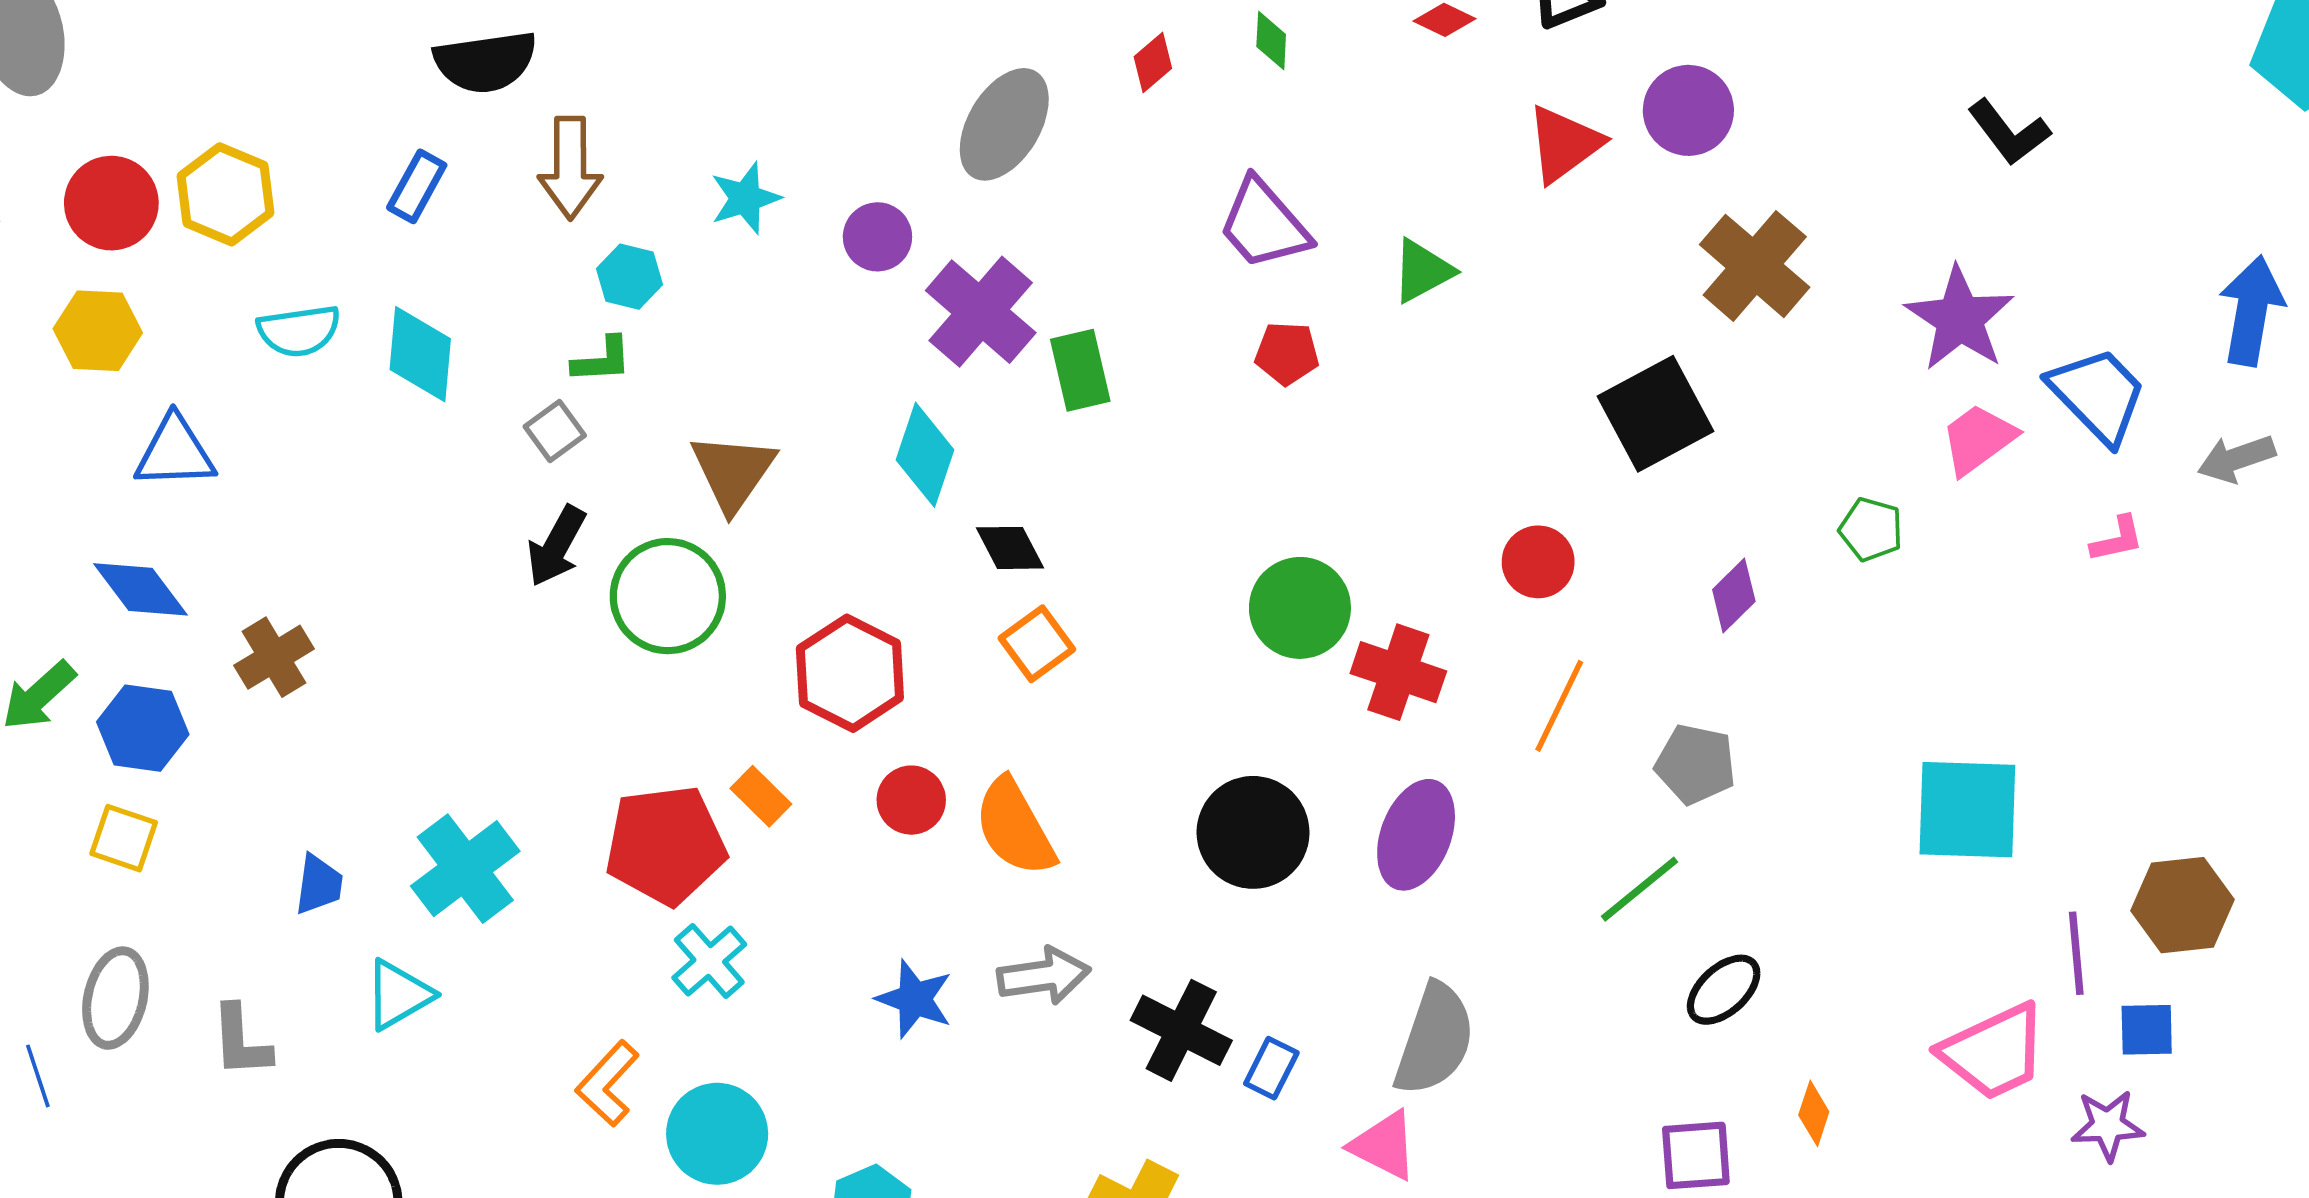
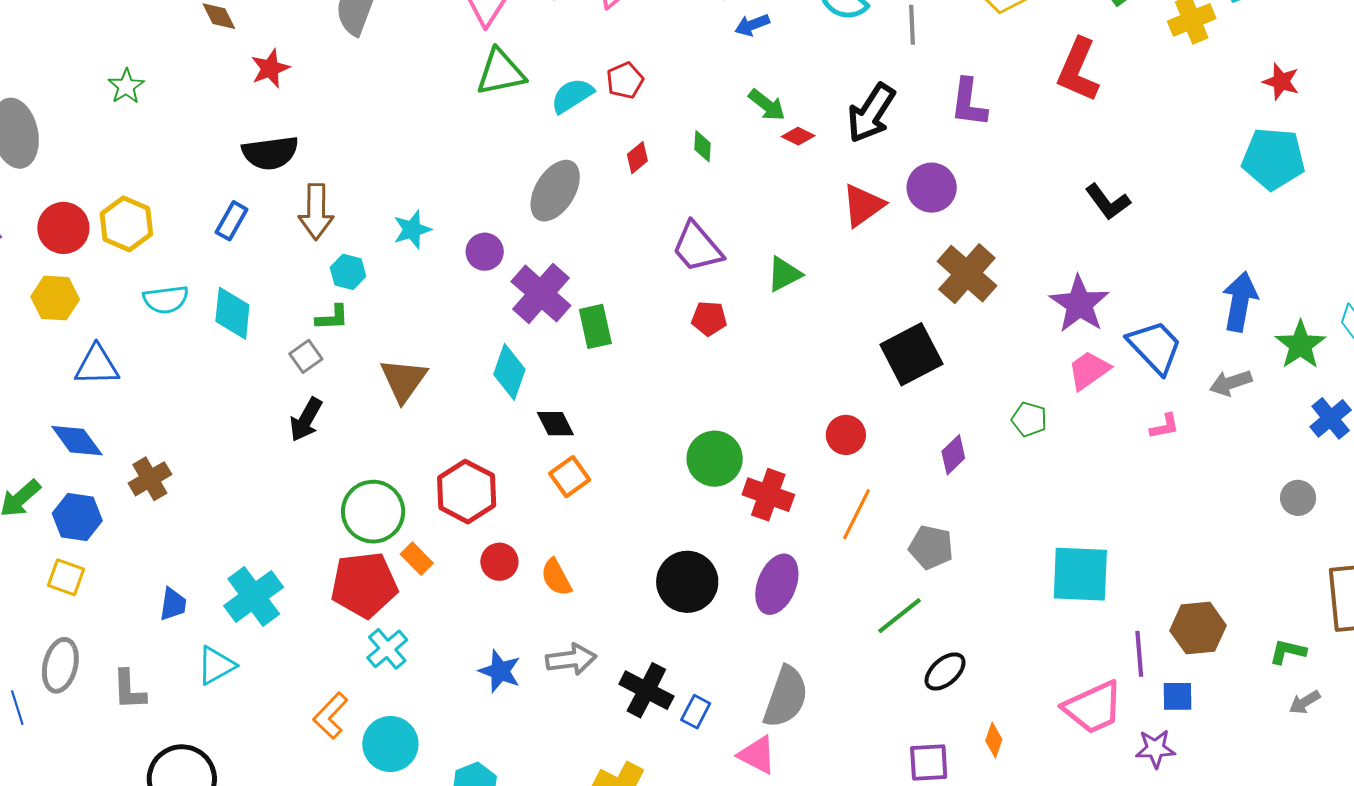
green circle: (668, 596) -> (373, 512), moved
orange semicircle: (1015, 827) -> (556, 577), size x0.7

